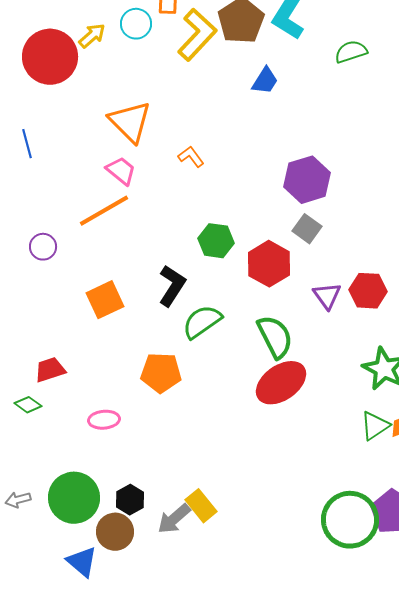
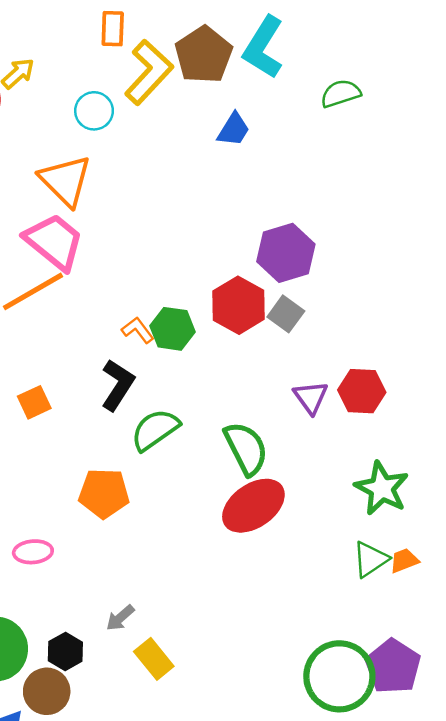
cyan circle: (136, 24) -> (94, 111), moved
orange L-shape: (191, 157) -> (138, 330), moved
pink trapezoid: (121, 171) -> (54, 242), size x1.6
red hexagon: (269, 264) -> (238, 305), moved
orange square: (105, 300) -> (34, 402), size x0.7
gray arrow: (174, 519) -> (120, 618), moved, size x0.7

